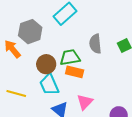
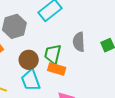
green trapezoid: (70, 57) -> (53, 54), turned -70

